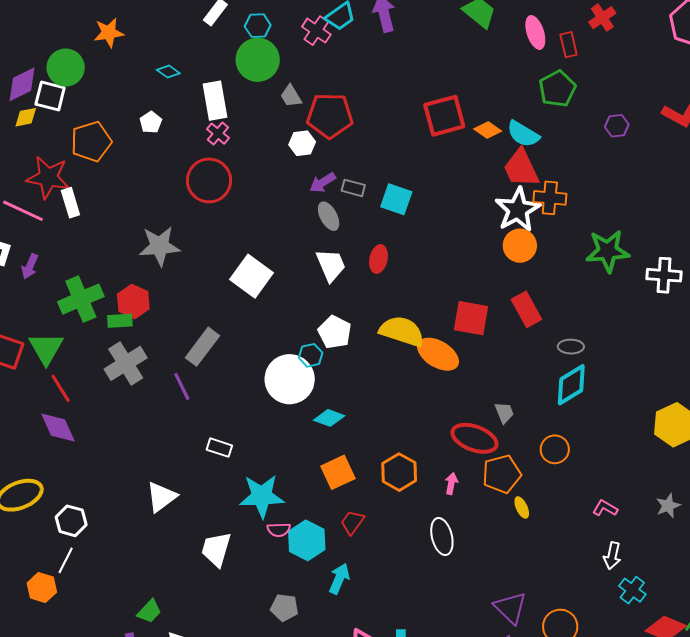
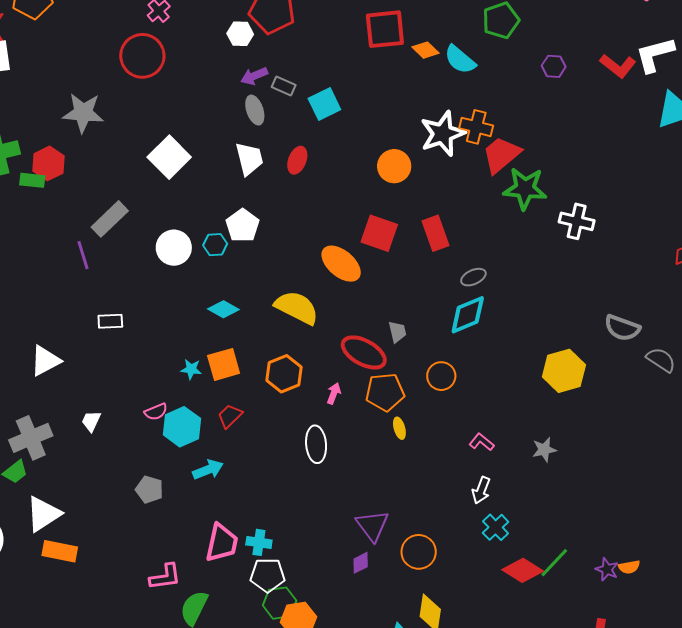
red trapezoid: (521, 168) -> (501, 155), moved, turned 66
cyan square: (396, 199) -> (324, 104), turned 36
orange circle: (520, 246) -> (394, 166), moved
yellow semicircle: (402, 331) -> (297, 308), moved
gray ellipse: (571, 347) -> (473, 277), turned -35
gray cross: (126, 363) -> (31, 438), moved
white circle: (290, 379) -> (174, 248), moved, size x0.7
white rectangle: (219, 448) -> (110, 321), turned -30
cyan star: (262, 496) -> (191, 369), moved, size x0.5
pink semicircle: (279, 530) -> (156, 412), turned -30
white trapezoid: (216, 549) -> (91, 421), size x0.6
cyan arrow: (339, 579) -> (208, 470), turned 36

